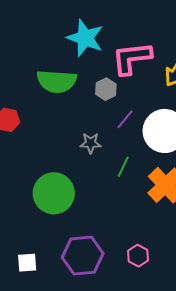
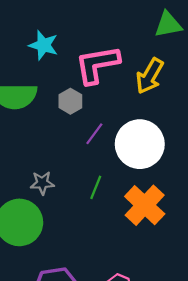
cyan star: (85, 38) -> (43, 45), size x0.7
gray star: (91, 143) -> (42, 183), moved

